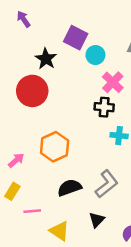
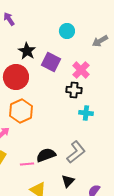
purple square: (76, 38) -> (51, 62), moved
cyan circle: (95, 55) -> (67, 31), moved
orange hexagon: (55, 147) -> (21, 111), moved
pink line: (32, 211) -> (27, 164), moved

